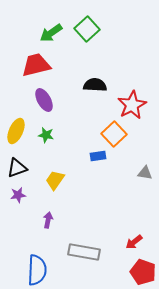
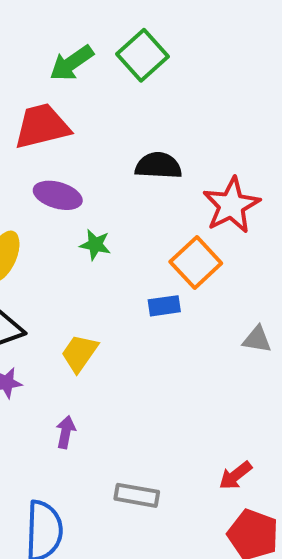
purple ellipse: (44, 100) -> (58, 195), turned -45
green star: (46, 135) -> (95, 245), moved
gray rectangle: (84, 252) -> (137, 495), size x0.7

